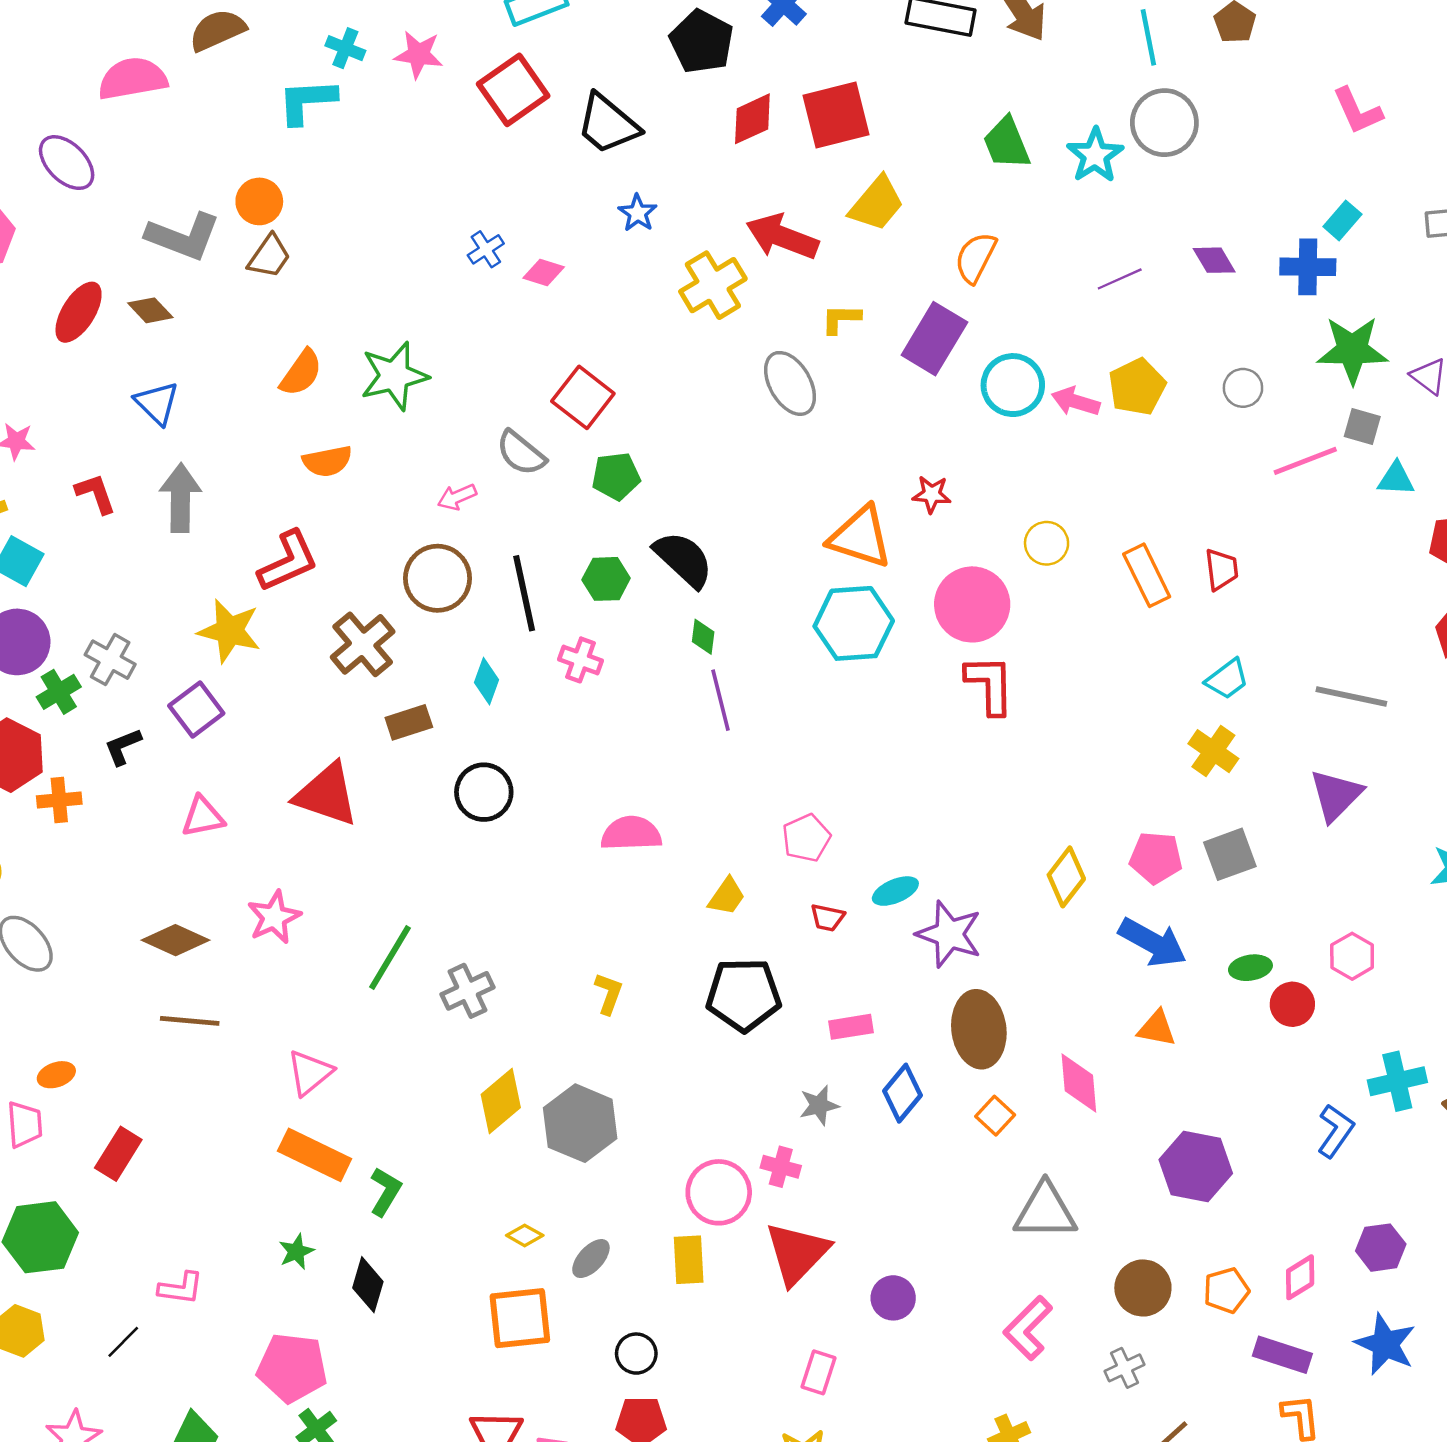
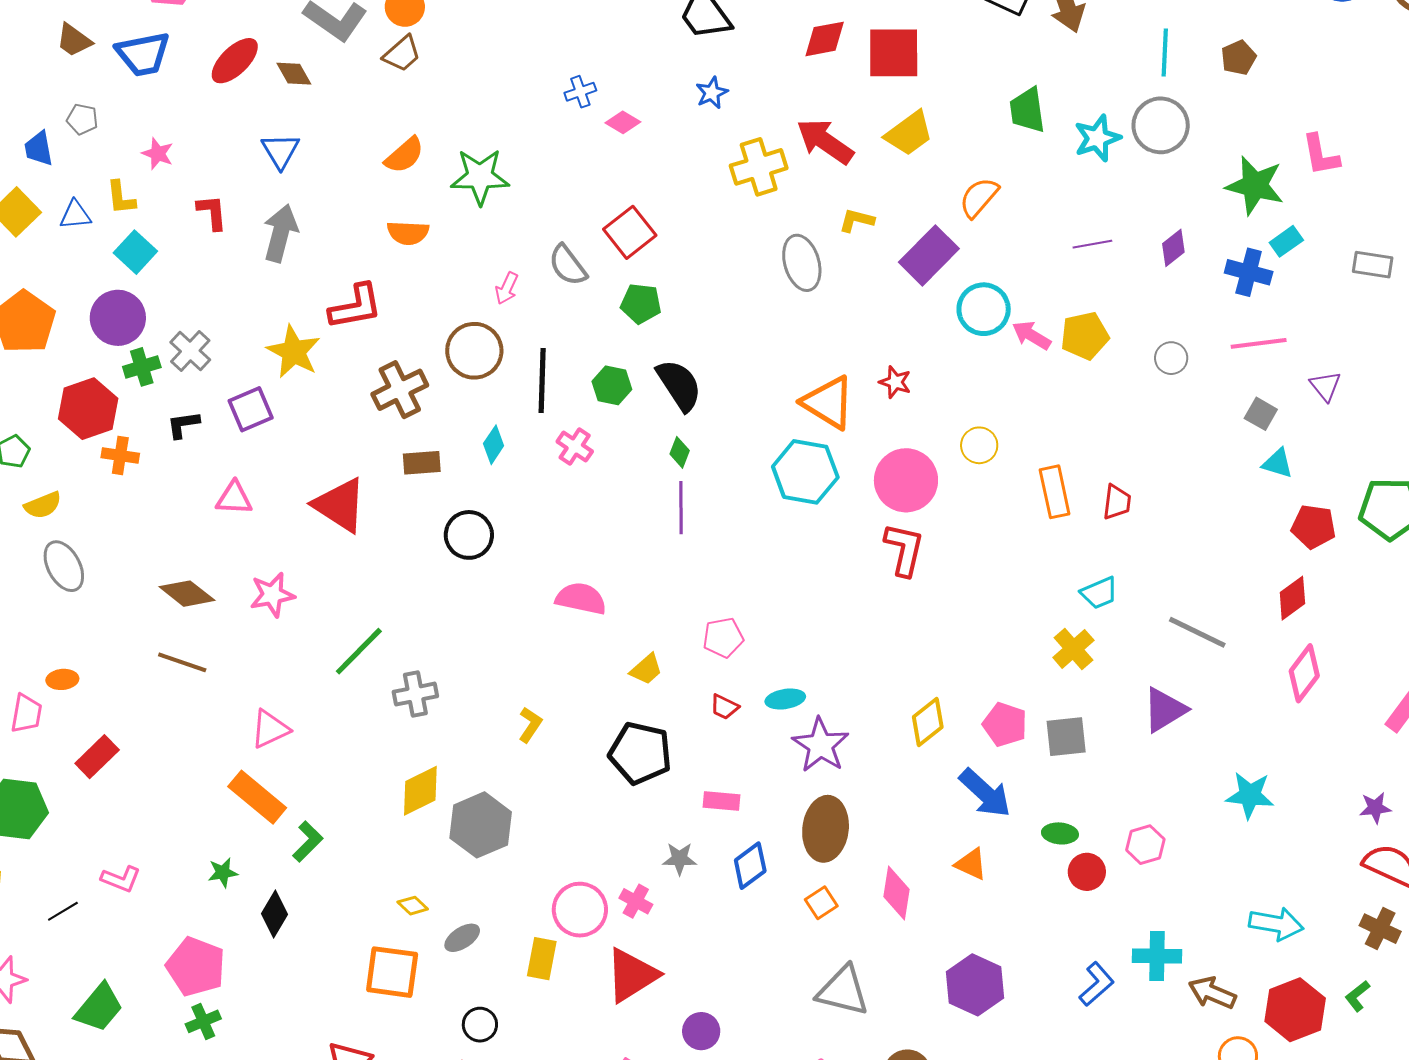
purple diamond: (1214, 260) -> (1173, 248), turned 69
green star: (1352, 350) -> (1255, 185), moved
pink line: (1305, 461) -> (1259, 343), moved
pink arrow: (457, 497) -> (507, 288), turned -56

